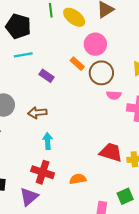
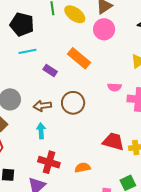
pink circle: (95, 44) -> (104, 29), moved
orange rectangle: (77, 64) -> (79, 58), size x1.6
brown circle: (101, 73) -> (73, 103), moved
cyan arrow: (48, 141) -> (41, 131), moved

